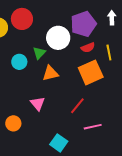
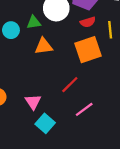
green triangle: (39, 53) -> (34, 22), turned 32
pink triangle: (38, 104) -> (33, 102), moved
pink line: (93, 127) -> (84, 109), turned -30

